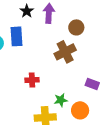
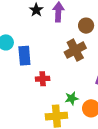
blue rectangle: (17, 36) -> (24, 56), moved

